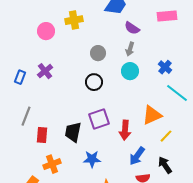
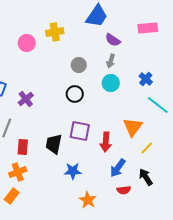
purple cross: (45, 71) -> (26, 99), moved
orange triangle: (152, 115) -> (133, 127), turned -30
purple square: (99, 119) -> (80, 131), turned 30
orange cross: (52, 164) -> (18, 172), moved

